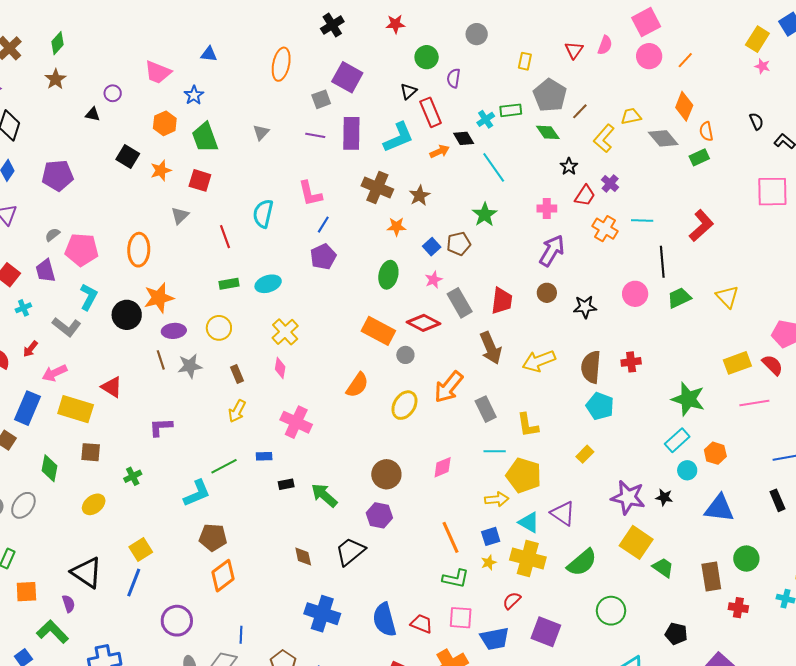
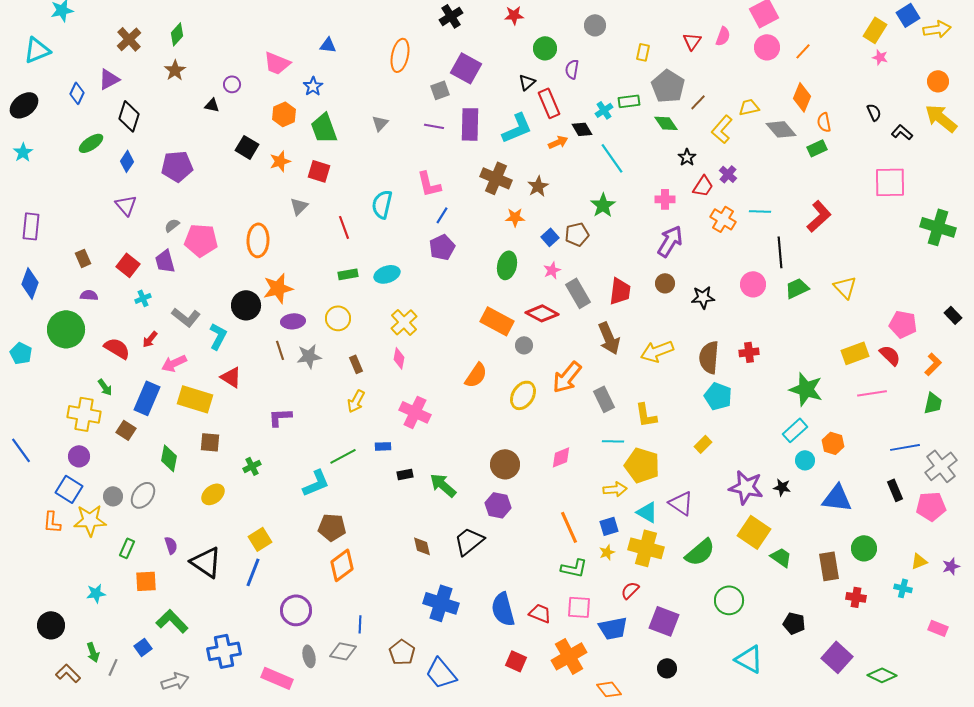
cyan L-shape: (89, 297) -> (218, 336), moved
purple semicircle: (69, 604) -> (171, 545), moved

